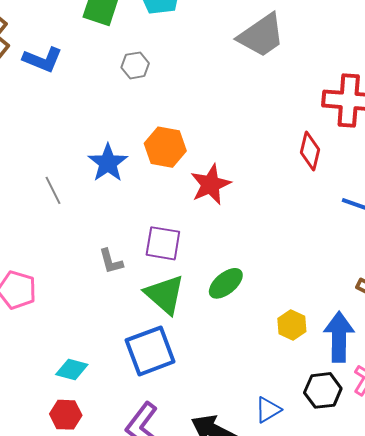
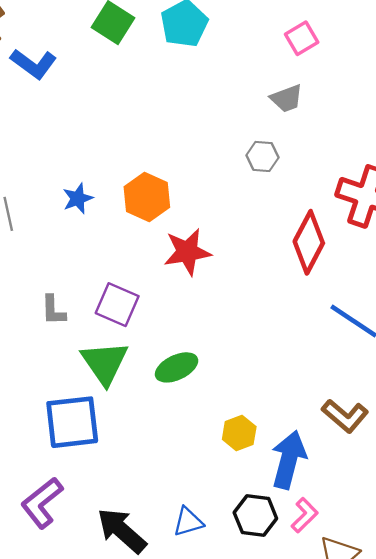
gray trapezoid: (261, 35) -> (287, 98), size x0.6
gray hexagon: (135, 65) -> (262, 156), moved
red diamond: (310, 151) -> (309, 242), size x1.4
blue star: (108, 163) -> (78, 198), size x0.7

